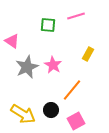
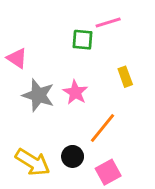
green square: (48, 25) -> (82, 40), moved
yellow rectangle: (88, 54) -> (125, 77), turned -48
gray star: (27, 67) -> (38, 95), turned -30

